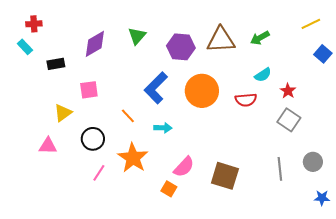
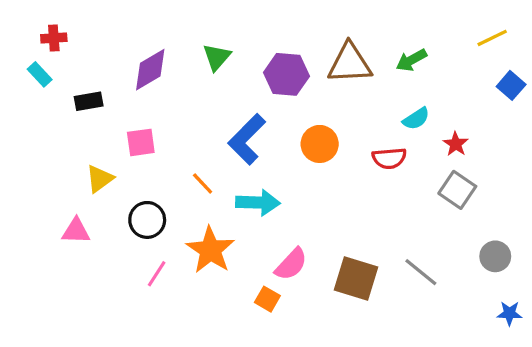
orange circle: (202, 91) -> (320, 144), size x0.7
cyan arrow: (163, 128) -> (258, 203), size x1.5
gray line: (280, 169) -> (421, 272), moved, turned -45

